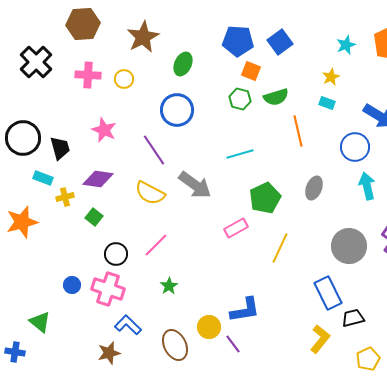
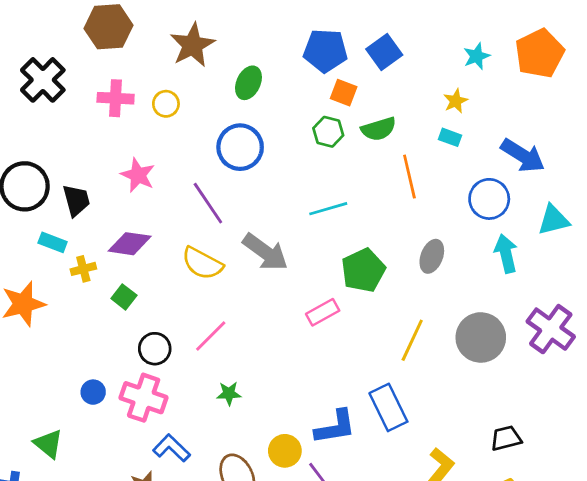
yellow line: (280, 248) -> (412, 340), moved
green star: (169, 286) -> (229, 393), turned 30
blue rectangle: (328, 293) -> (388, 407), moved
black trapezoid: (353, 318) -> (506, 438), moved

